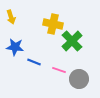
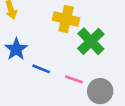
blue star: (15, 47) -> (16, 49), turned 30

